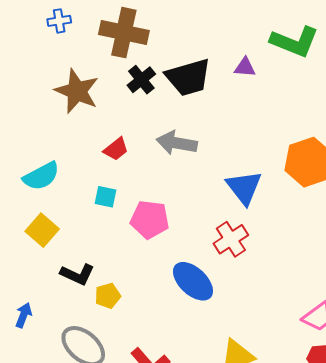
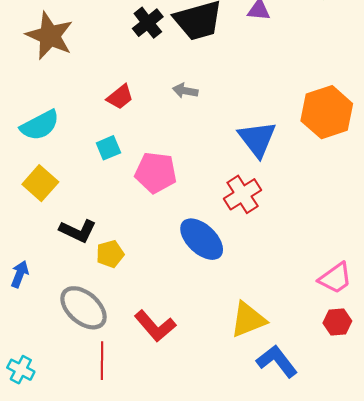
brown star: (77, 91) -> (50, 36), moved
gray arrow: (177, 143) -> (185, 91), size x0.6
cyan square: (105, 197) -> (108, 148), turned -35

